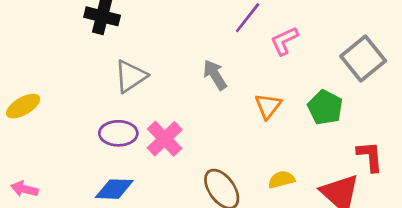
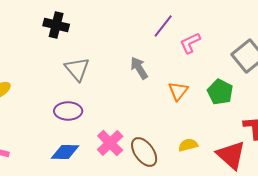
gray triangle: (131, 76) -> (77, 69), turned -36
pink cross: (165, 139) -> (110, 143), moved

